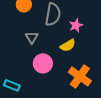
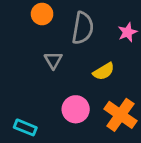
pink star: (76, 25) -> (127, 32), moved
pink circle: (43, 63) -> (76, 109), moved

